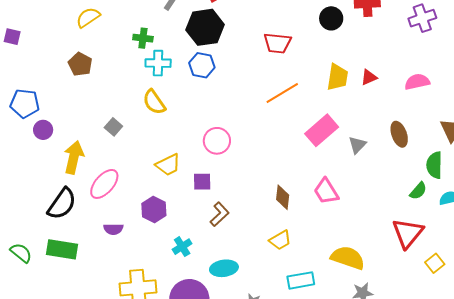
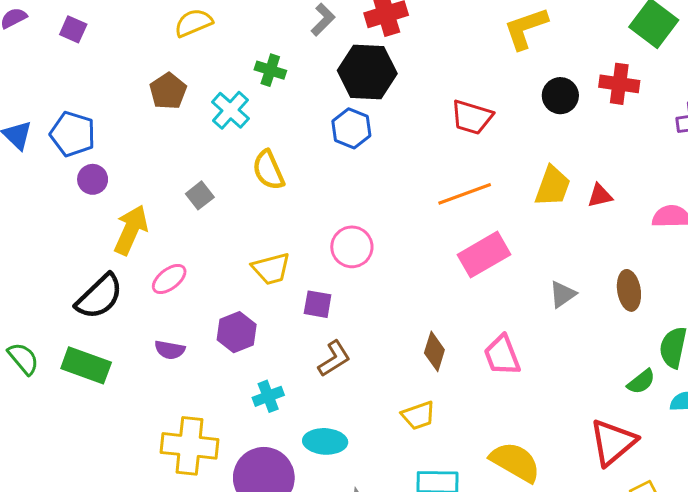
cyan cross: (158, 63) -> (230, 110), moved, turned 30
pink rectangle: (322, 130) -> (484, 255), moved
pink ellipse: (104, 184) -> (169, 279), size x0.7

